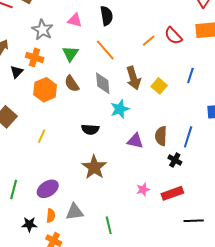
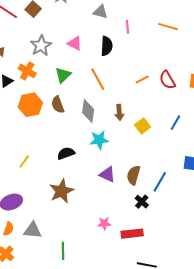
brown arrow: (133, 78) -> (119, 112), size x0.7
black semicircle: (90, 129) -> (66, 153), turned 144
yellow line: (42, 136) -> (24, 161), moved

